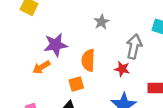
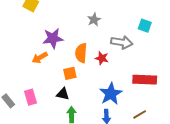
gray arrow: (134, 46) -> (122, 42), turned 85
red star: (122, 69) -> (102, 58), moved

